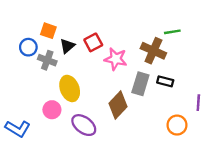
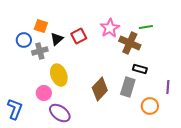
pink star: (116, 59) -> (110, 28), moved, turned 30
gray cross: (47, 60) -> (40, 51), turned -35
gray rectangle: (140, 84) -> (128, 87), moved
purple ellipse: (84, 125) -> (60, 113), moved
blue L-shape: (18, 129) -> (15, 109), turned -100

